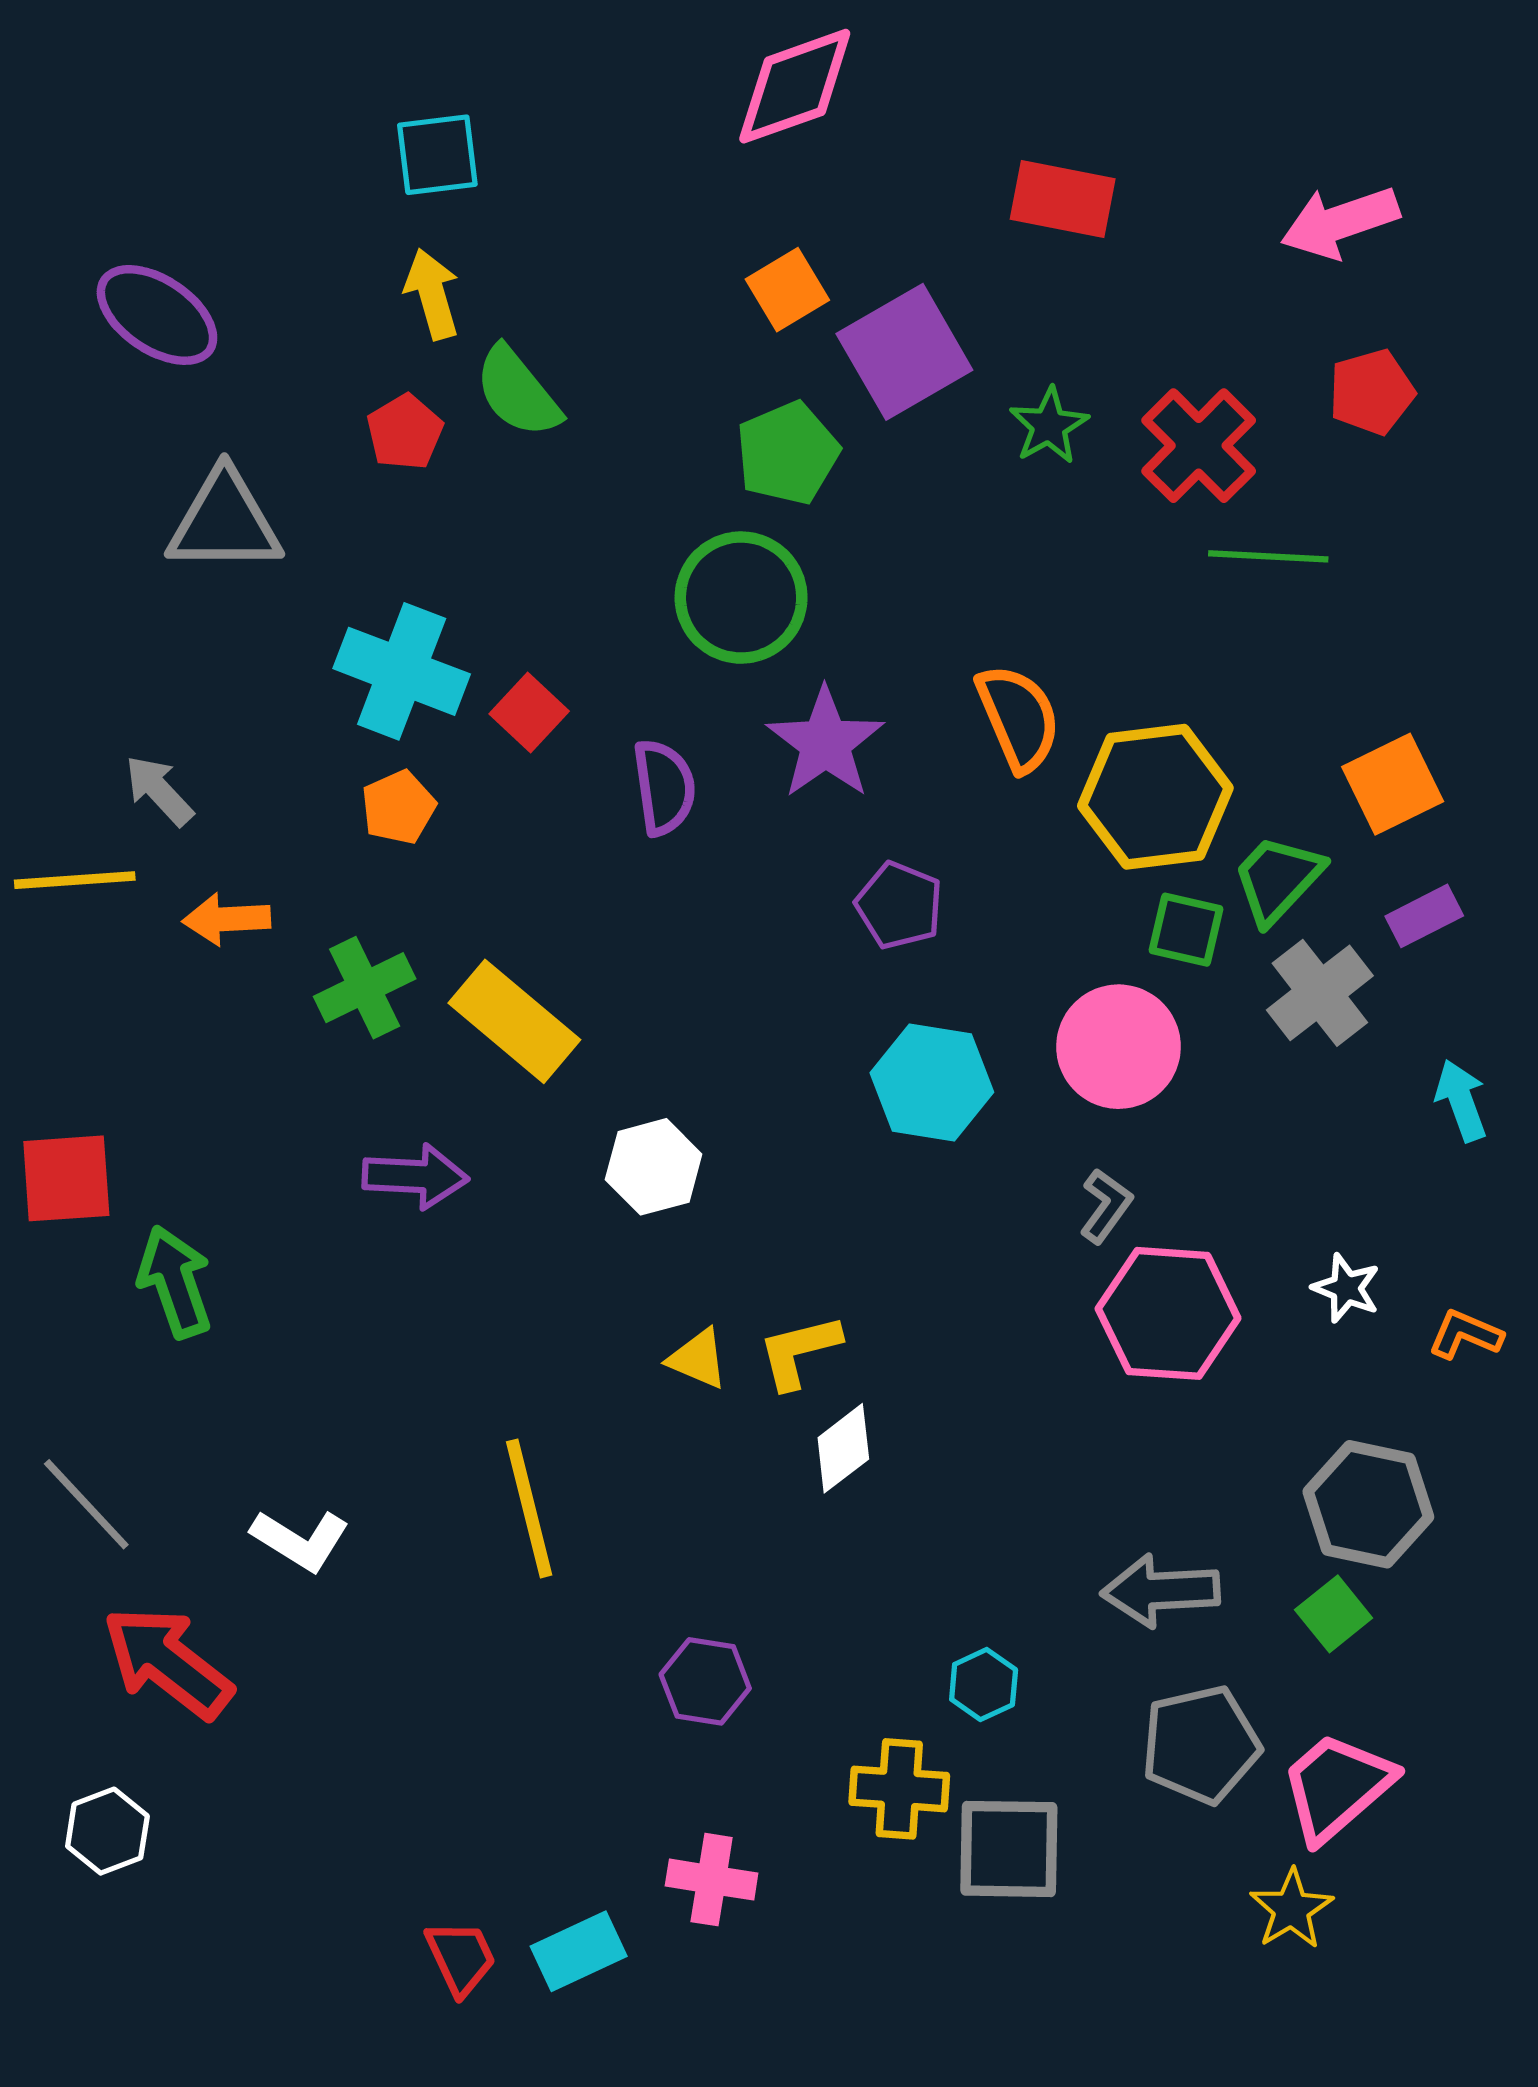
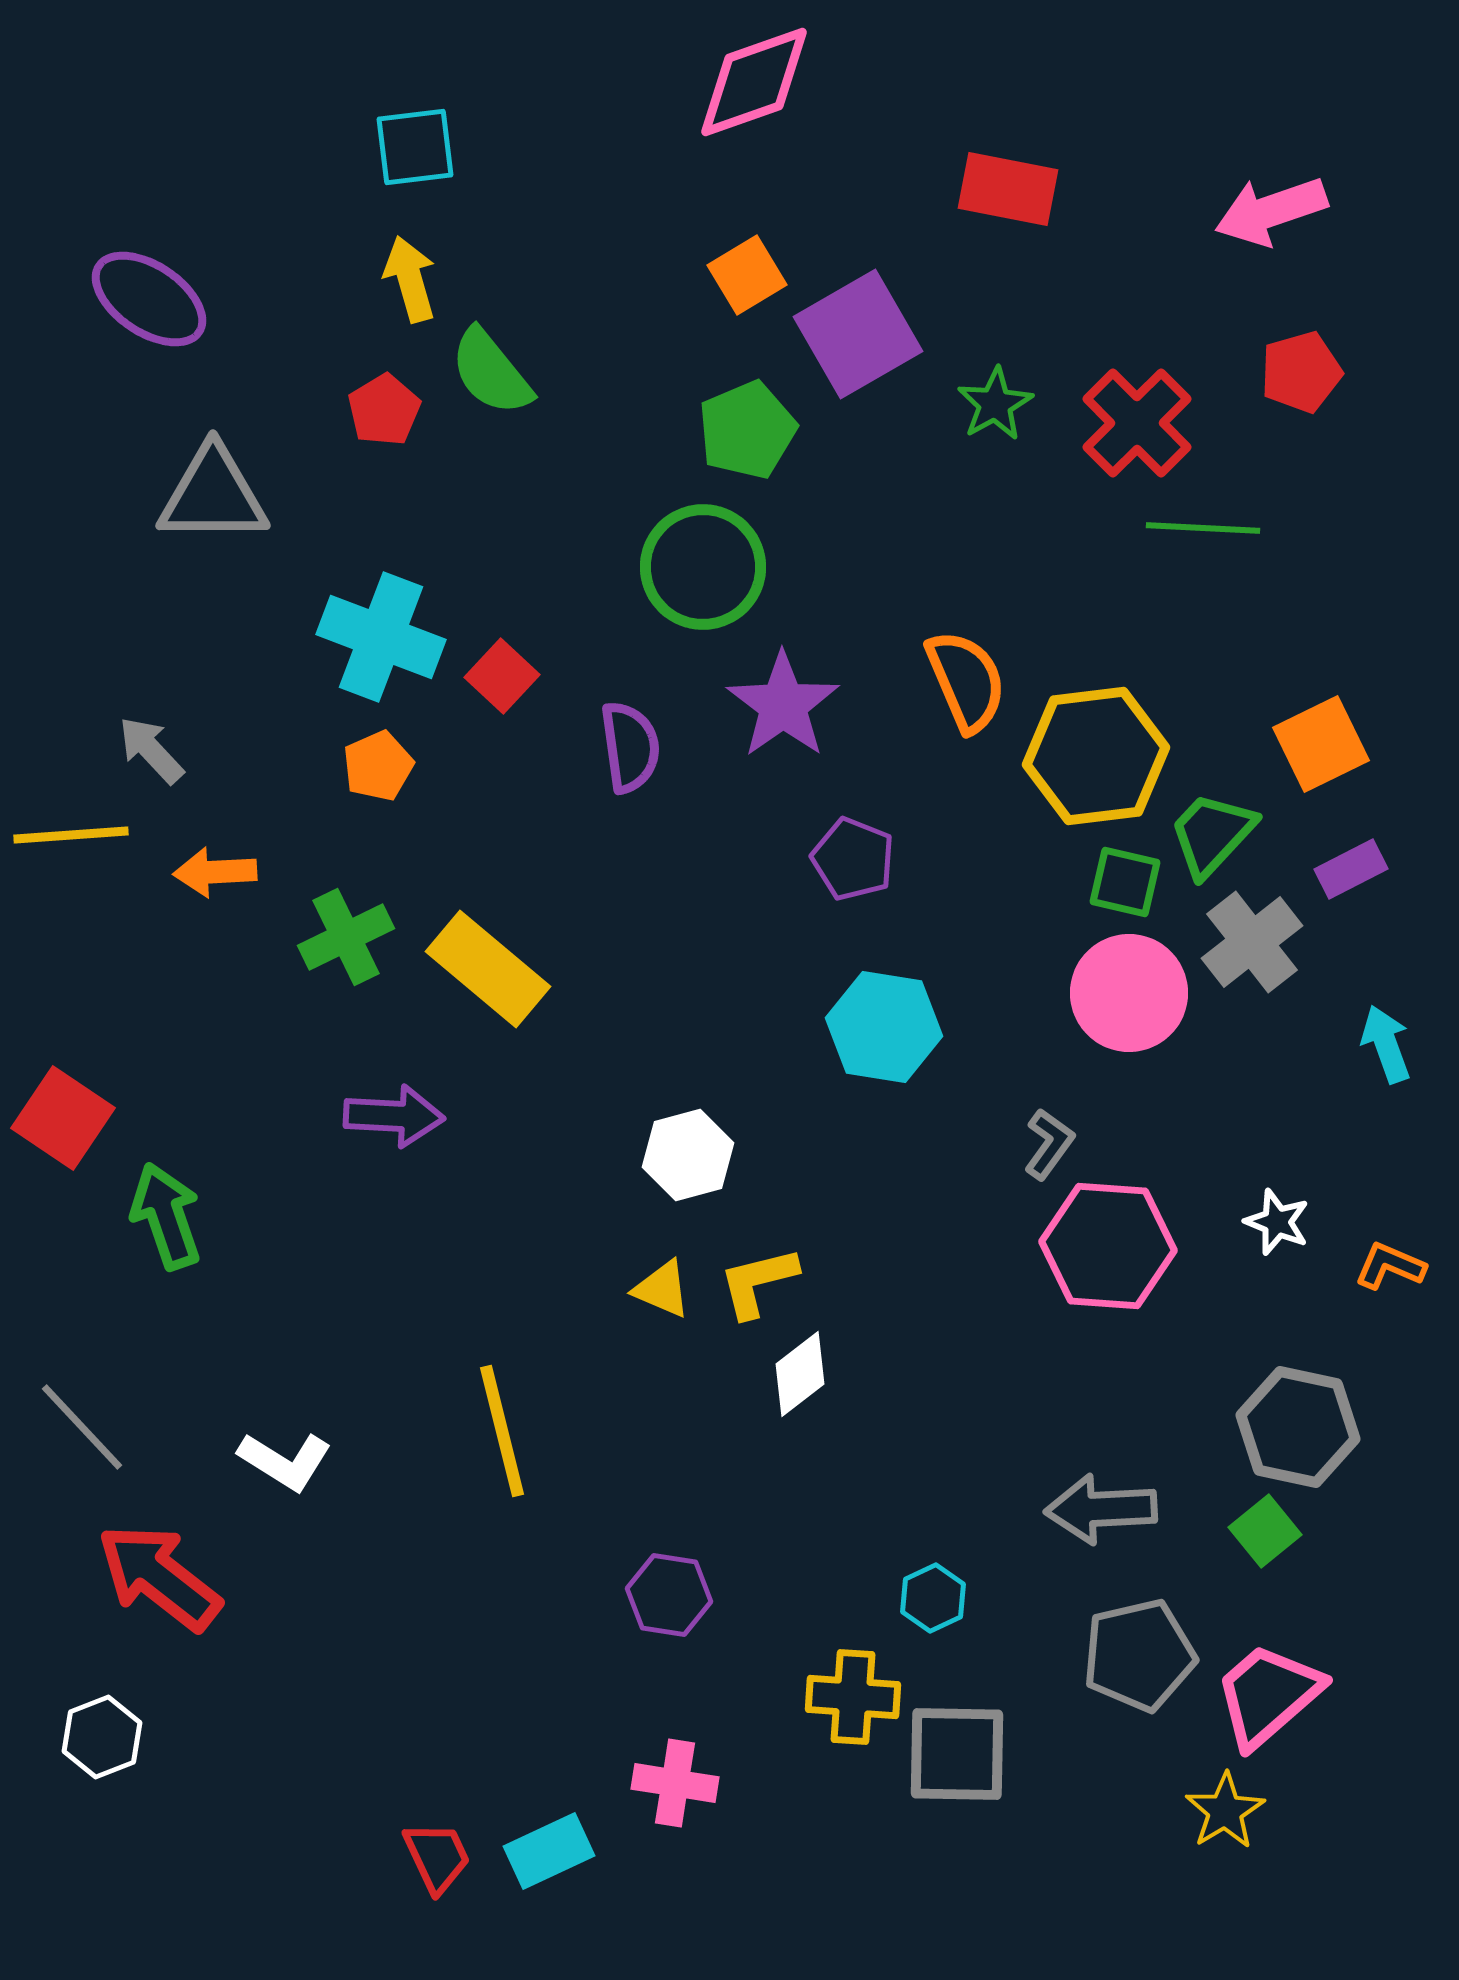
pink circle: (1119, 1047) -> (1129, 993), moved
white hexagon: (654, 1167) -> (688, 1155), moved
red square: (66, 1178) -> (63, 1118), turned 38

